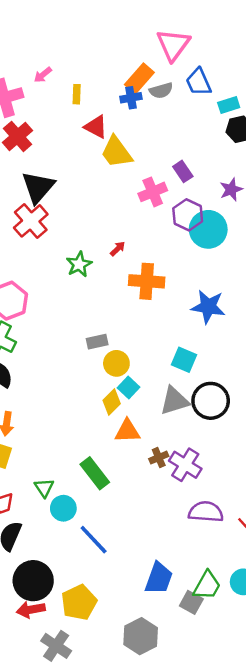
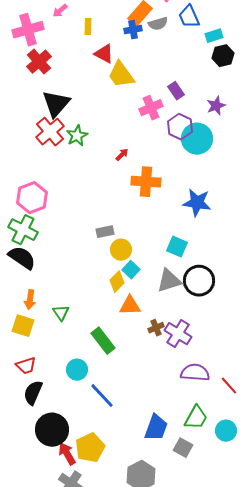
green star: (79, 264) -> (77, 136), moved
green triangle: (44, 488) -> (61, 313), moved
green trapezoid: (207, 585) -> (196, 418), moved
red arrow: (31, 610) -> (67, 454), moved, turned 70

